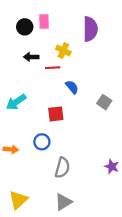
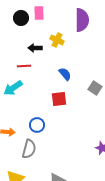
black arrow: (31, 57) -> (35, 48), moved
red line: (53, 68) -> (24, 66), moved
red square: (56, 114) -> (59, 99), moved
gray semicircle: (62, 168) -> (29, 149), moved

